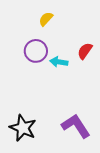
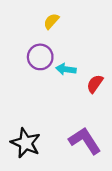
red semicircle: (85, 51) -> (95, 84), moved

